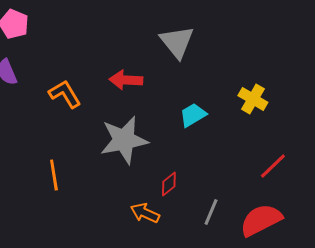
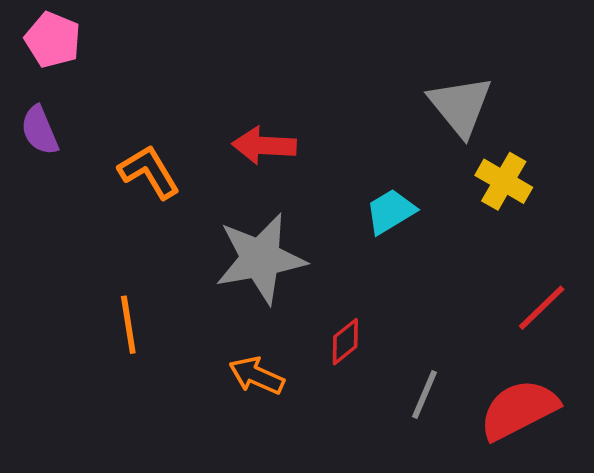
gray triangle: (177, 42) -> (460, 106), moved
orange arrow: (145, 213) -> (257, 376), moved

